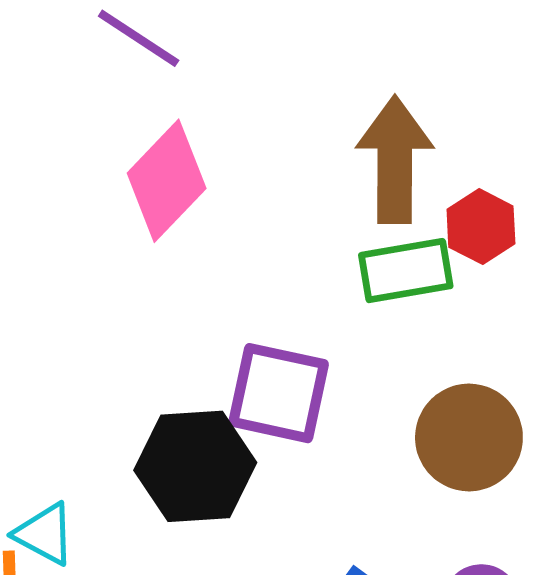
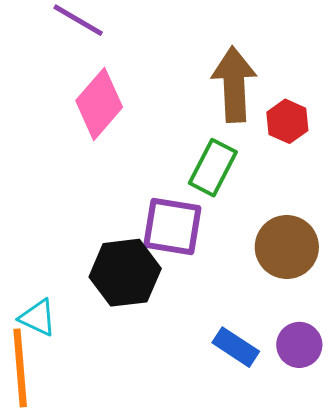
green rectangle: (406, 271) -> (213, 168), moved, turned -50

